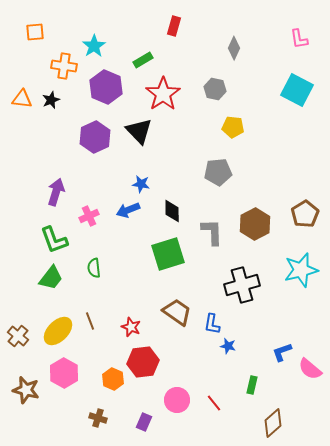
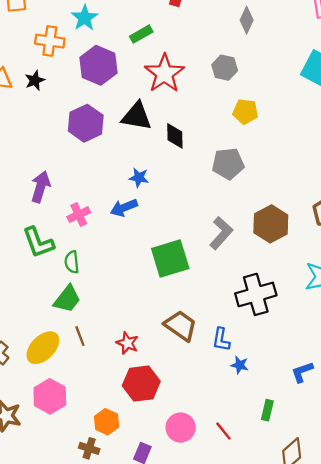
black triangle: (139, 131) -> (137, 116), turned -36
black diamond: (172, 211) -> (175, 136), moved
gray L-shape: (212, 232) -> (221, 233), turned 44
green semicircle: (94, 268) -> (72, 262), moved
green trapezoid: (51, 278) -> (67, 299), moved
orange hexagon: (113, 379) -> (107, 422), moved

